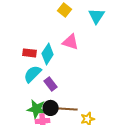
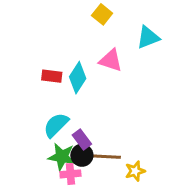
cyan triangle: (97, 16) -> (148, 37), moved, turned 36
cyan semicircle: (33, 74) -> (56, 125), moved
purple rectangle: (51, 84) -> (82, 139), moved

